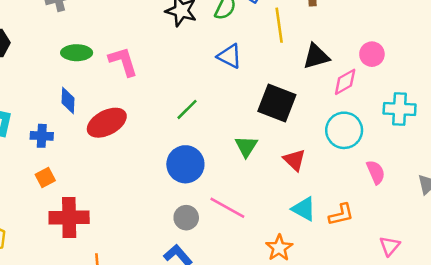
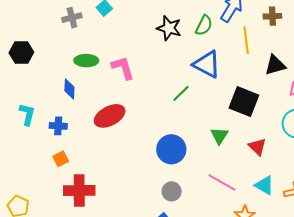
blue triangle: (230, 56) -> (207, 64), size x1.4
blue diamond: (68, 101) -> (69, 89), moved
green line: (187, 109) -> (181, 93), moved
pink line: (227, 208) -> (222, 183), moved

